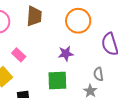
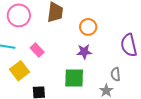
orange circle: (78, 21) -> (88, 27), moved, size x0.7

